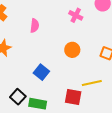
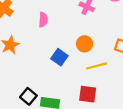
blue square: (41, 72) -> (59, 57), moved
yellow line: (92, 83) -> (96, 66), moved

